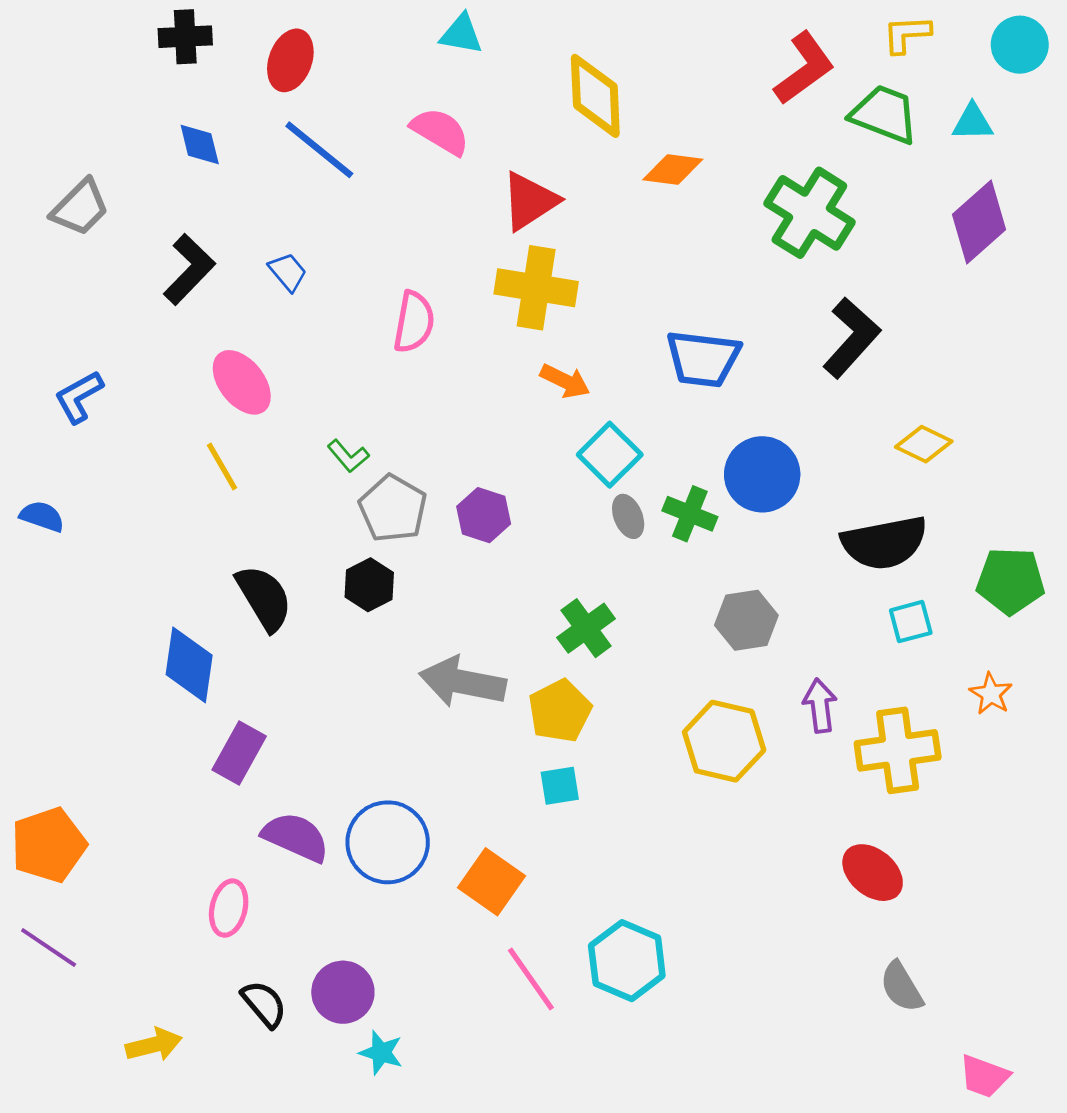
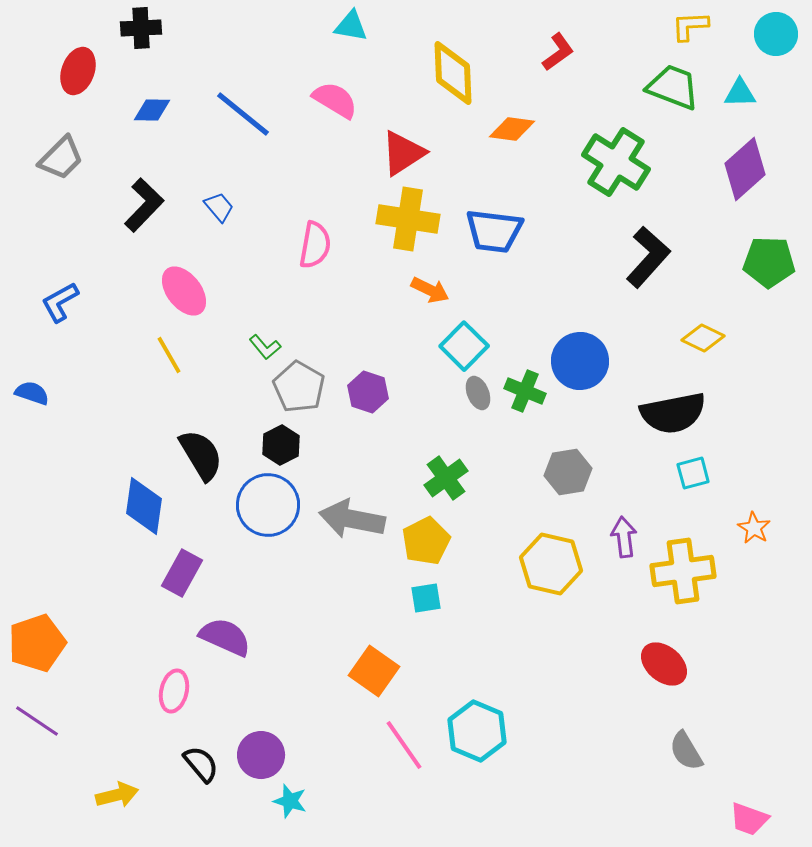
red ellipse: (290, 60) -> (78, 71), moved
red L-shape: (804, 68) -> (558, 52), moved, size x0.7
blue diamond: (200, 144) -> (152, 110), turned -75
blue trapezoid: (703, 359) -> (494, 231), moved
green pentagon: (1011, 581) -> (769, 262), moved
blue circle: (388, 842) -> (268, 505), moved

